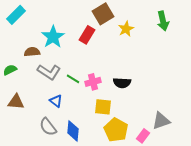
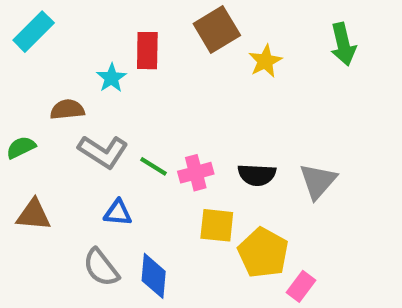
red rectangle: (87, 35) -> (147, 51), moved, turned -30
cyan star: (53, 37) -> (111, 78), size x0.6
blue triangle: (56, 101) -> (118, 213), turned -32
gray triangle: (161, 121) -> (318, 181), moved, turned -30
yellow pentagon: (116, 130) -> (263, 253), moved

